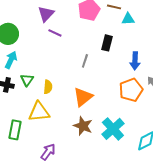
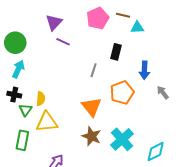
green triangle: (27, 80) -> (25, 110), moved
yellow semicircle: (48, 87) -> (41, 99), moved
orange pentagon: (131, 90) -> (122, 93), moved
orange triangle: (83, 97) -> (92, 107), turned -30

